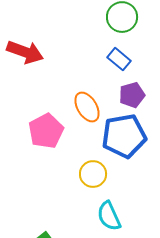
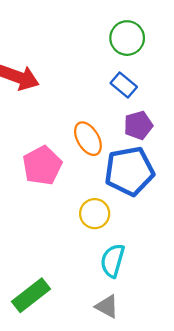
cyan semicircle: (109, 216) -> (113, 261), turned 40

